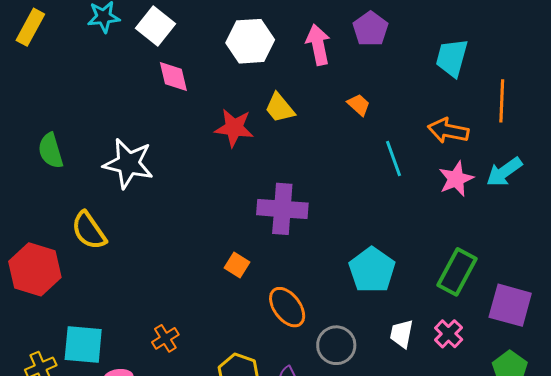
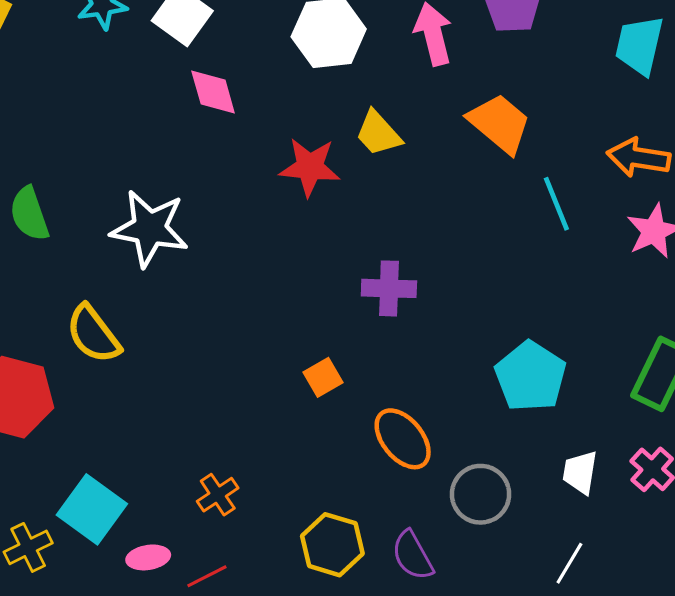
orange trapezoid: (359, 105) -> (500, 123), size x1.8
purple cross: (282, 209) -> (389, 288), size x0.7
orange square: (237, 265) -> (323, 377), turned 30
cyan square: (83, 344) -> (92, 509), turned 33

